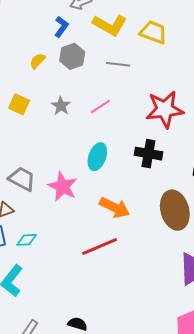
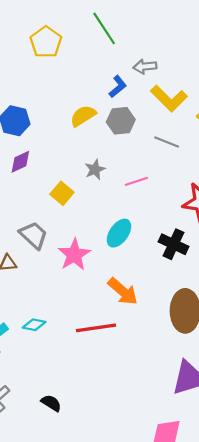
yellow semicircle: (37, 61) -> (83, 116), size x1.4
yellow square: (19, 104) -> (62, 193), moved
cyan diamond: (27, 240) -> (34, 325), moved

